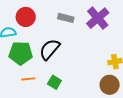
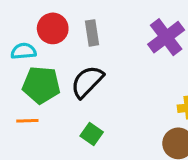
gray rectangle: (66, 18) -> (92, 33), moved, turned 63
orange line: (28, 79) -> (27, 121), moved

